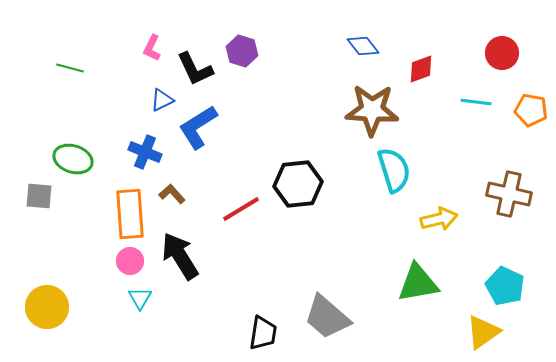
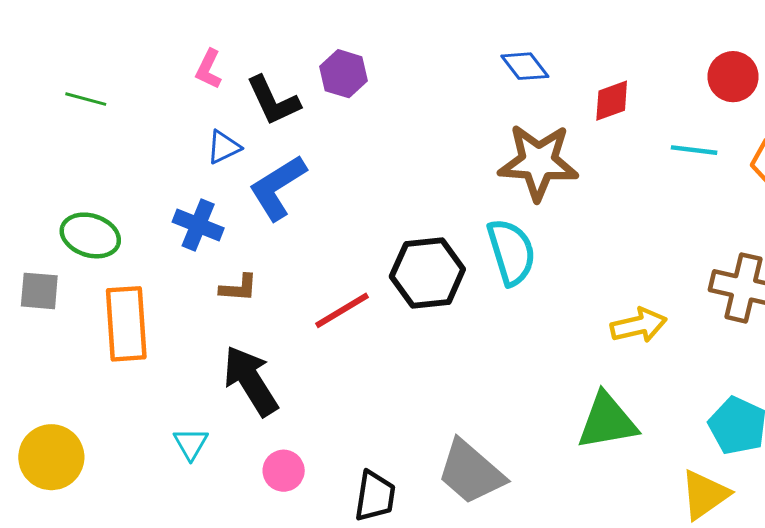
cyan semicircle: (394, 170) -> (511, 252), moved
brown L-shape: (172, 194) -> (239, 288), turned 136
orange rectangle: (130, 214) -> (126, 324), moved
pink circle: (130, 261) -> (284, 471), moved

